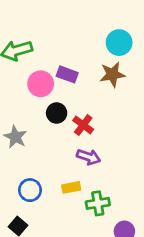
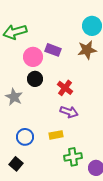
black circle: (57, 113) -> (35, 79), moved
green cross: (98, 203) -> (73, 157), moved

